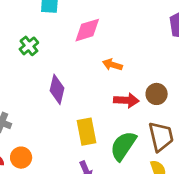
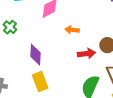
yellow rectangle: (86, 132) -> (40, 82), moved

